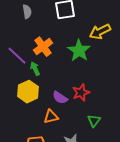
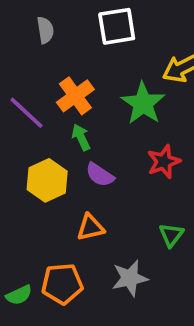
green arrow: (35, 69) -> (81, 137), moved
red star: (81, 93) -> (164, 162), moved
purple semicircle: (60, 98) -> (100, 175), moved

